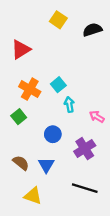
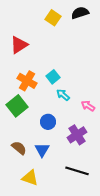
black semicircle: (92, 30) -> (80, 13), moved
cyan arrow: (69, 105) -> (63, 95), turned -40
green square: (19, 117) -> (17, 106), size x1.5

